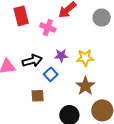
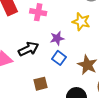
yellow star: (85, 58) -> (81, 22), moved, turned 30
blue square: (51, 74) -> (59, 58), moved

